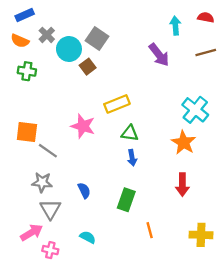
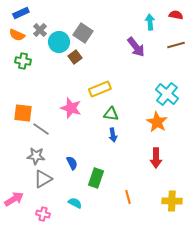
green rectangle: (126, 200) -> (96, 178), moved
gray triangle: (50, 209) -> (43, 179), turned 30
pink arrow: (32, 233) -> (14, 199), moved

